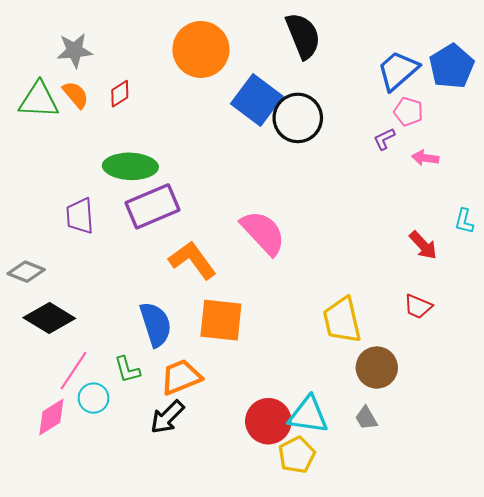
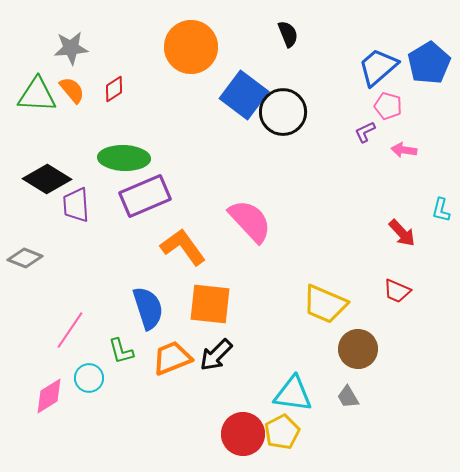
black semicircle: (303, 36) -> (288, 34), size x0.6
black diamond: (49, 318) -> (47, 179), moved
yellow trapezoid: (342, 320) -> (325, 304), turned -54
pink line: (74, 371) -> (70, 330), moved
black arrow: (167, 417) -> (216, 355), moved
red circle: (268, 421) -> (243, 434), moved

